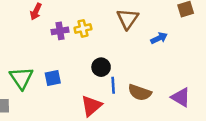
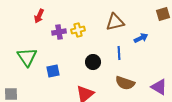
brown triangle: (128, 19) -> (115, 22), turned 42
green triangle: (21, 78) -> (27, 57), moved
blue line: (113, 85) -> (119, 53), moved

